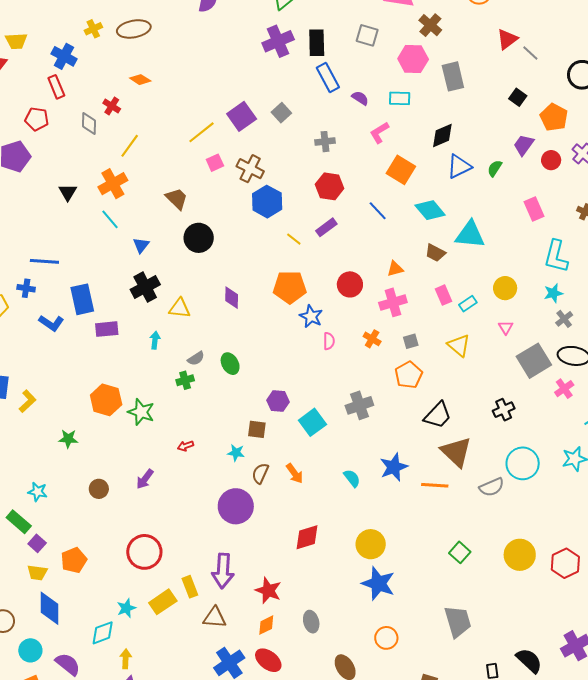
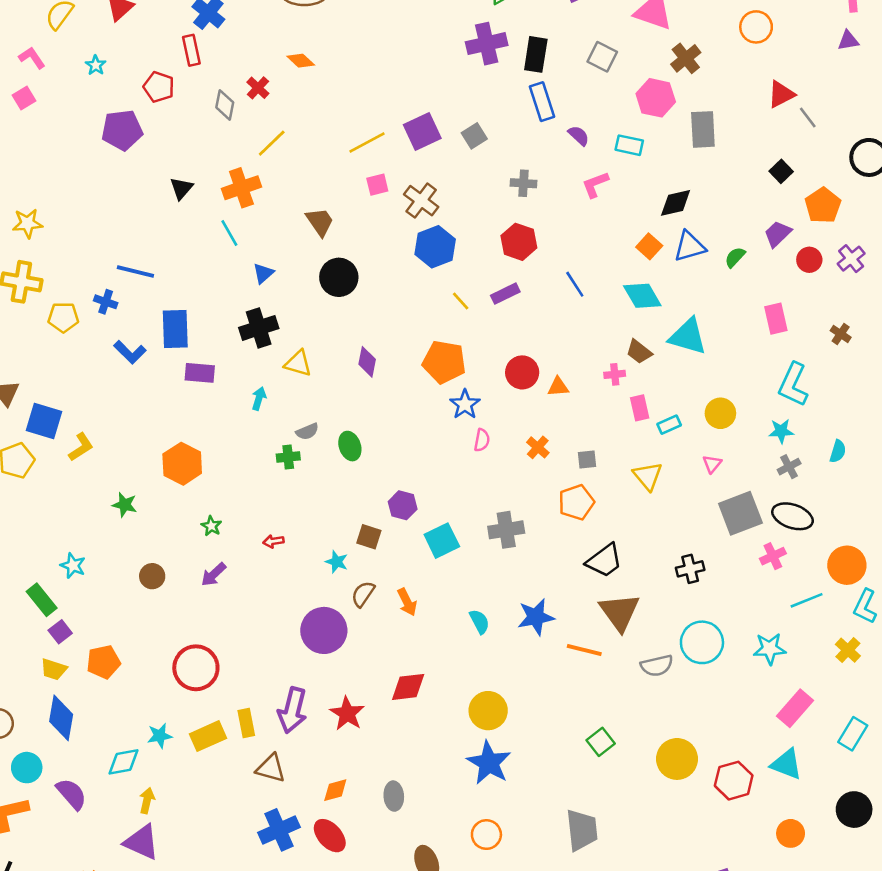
orange square: (401, 170) -> (649, 246), moved, size x0.7
orange triangle: (395, 269) -> (558, 387), moved
pink cross: (393, 302) -> (615, 374), moved, size x0.6
green star: (141, 412) -> (211, 526), moved, size x0.6
red star: (268, 590) -> (347, 714), moved

